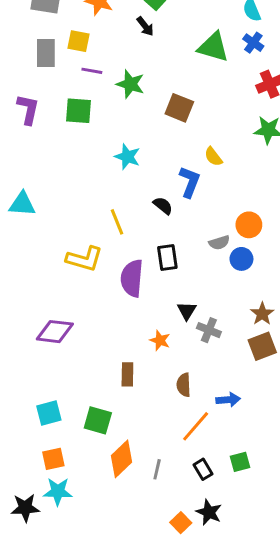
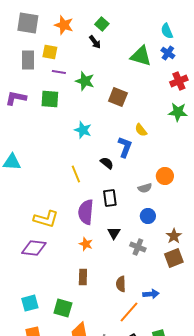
purple L-shape: (28, 109) -> (16, 98), turned -90
yellow L-shape: (84, 259) -> (46, 219), moved
blue circle: (241, 259) -> (148, 216), moved
black triangle: (187, 311) -> (114, 233), moved
orange star: (160, 340) -> (86, 244), moved

